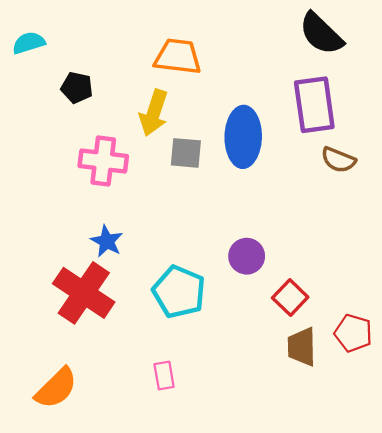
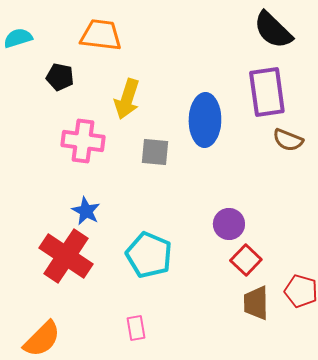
orange trapezoid: (178, 57) -> (101, 35), moved
gray square: (186, 153) -> (155, 152), moved
purple circle: (247, 256) -> (229, 224), moved

